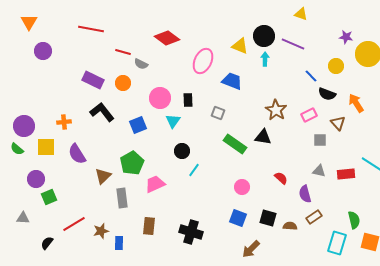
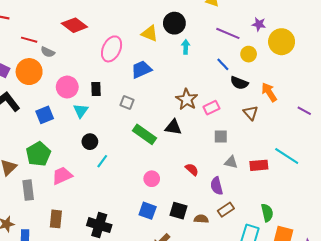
purple line: (293, 44) -> (228, 33), moved
cyan arrow: (265, 59) -> (186, 47), moved
blue trapezoid: (232, 81) -> (141, 70), turned -45
orange circle: (123, 83) -> (29, 72), size x1.6
pink rectangle: (309, 115) -> (211, 108), moved
gray square: (320, 140) -> (221, 136), moved

